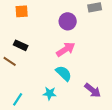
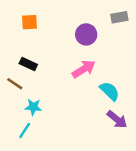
cyan semicircle: (64, 73) -> (110, 91), moved
cyan star: (50, 93) -> (33, 107), moved

